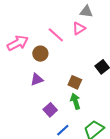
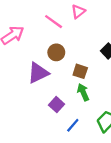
brown circle: (40, 54) -> (56, 52), moved
purple triangle: (37, 79) -> (38, 73), size x1.5

